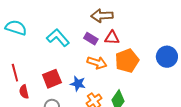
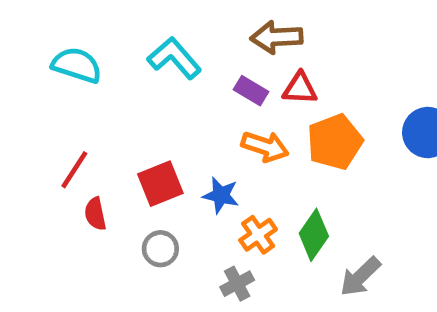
cyan L-shape: (58, 38) -> (174, 58), moved
red line: (15, 73) -> (74, 170), turned 48

